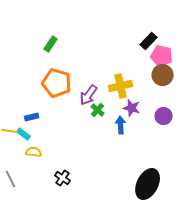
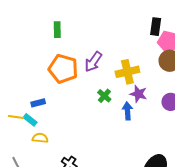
black rectangle: (149, 41) -> (156, 27), turned -36
green rectangle: (51, 44) -> (57, 30), turned -35
purple arrow: (89, 95) -> (93, 62), moved

